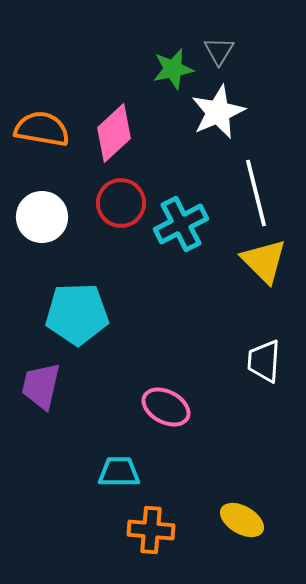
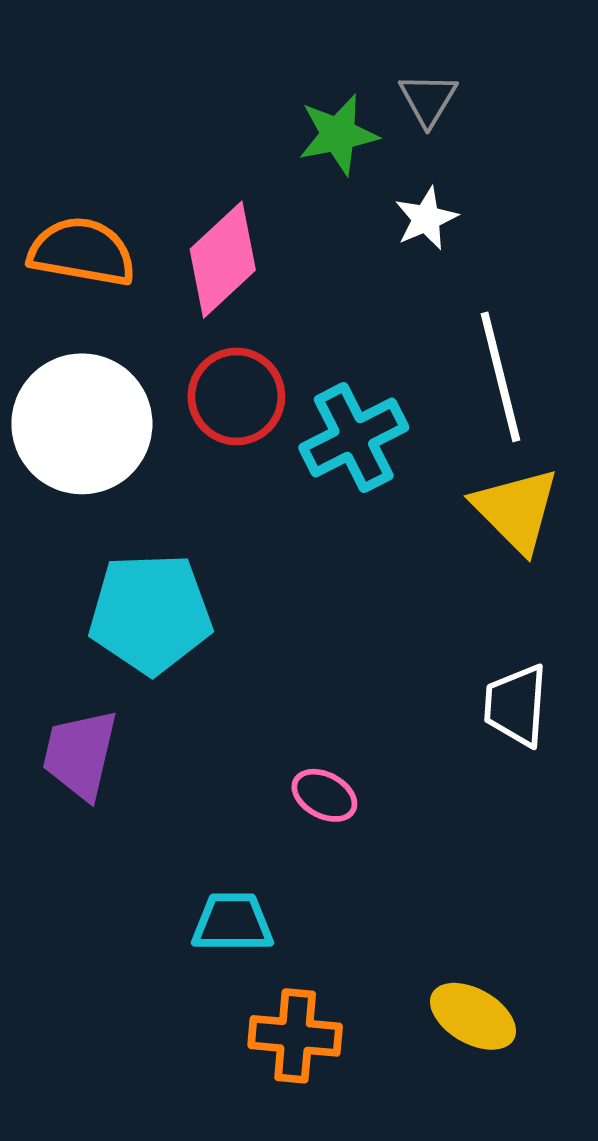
white star: (218, 112) -> (426, 219), size x0.6
white circle: (42, 217) -> (82, 424), size x1.4
pink ellipse: (166, 407) -> (324, 795), size x0.7

